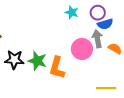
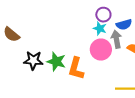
cyan star: (72, 12) -> (100, 28), moved
purple circle: (98, 13) -> (103, 15), moved

